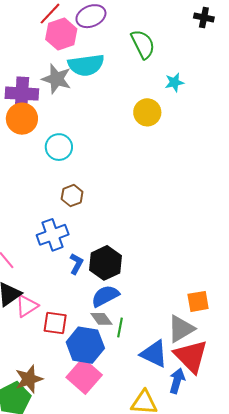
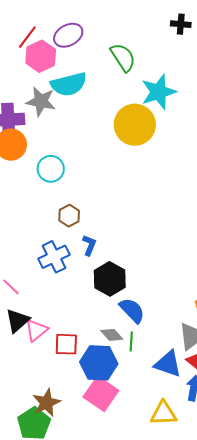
cyan star: (174, 82) -> (159, 92), size x1.8
yellow circle: (147, 112) -> (135, 125), size x1.5
blue L-shape: (76, 264) -> (89, 245), moved
blue semicircle: (105, 296) -> (132, 310), moved, turned 80

